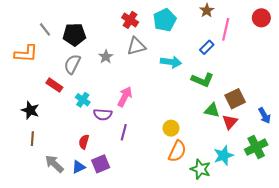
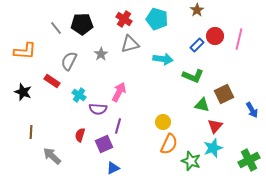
red circle: (261, 18) -> (215, 36), moved
cyan pentagon: (165, 20) -> (157, 19), turned -30
gray line: (45, 29) -> (56, 28), moved
pink line: (226, 29) -> (239, 39), moved
black pentagon: (74, 35) -> (82, 24), moved
black star: (30, 110) -> (23, 92), moved
red triangle: (230, 122) -> (215, 126), moved
green cross: (256, 147) -> (249, 160), moved
purple square: (101, 164) -> (104, 144), moved
blue triangle: (79, 167) -> (113, 168), moved

